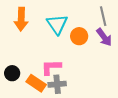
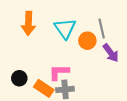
gray line: (103, 16) -> (102, 28), moved
purple arrow: (104, 37) -> (111, 53), moved

